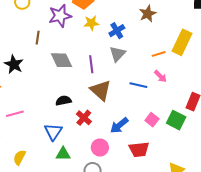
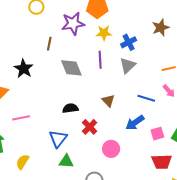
purple line: (91, 64) -> (100, 60), moved
brown triangle: (101, 90) -> (108, 101), size x0.6
pink square: (152, 120) -> (157, 134), turned 32
blue arrow: (119, 125) -> (135, 123), moved
pink circle: (100, 148) -> (111, 149), moved
red trapezoid: (139, 149) -> (162, 162), moved

